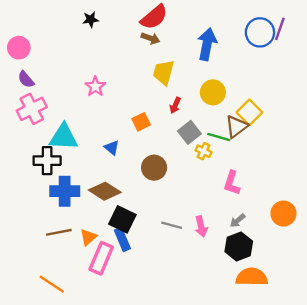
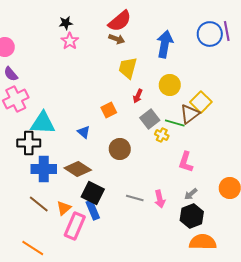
purple line: (280, 29) -> (227, 31), turned -30
pink star: (95, 86) -> (70, 41), moved
brown line: (59, 232) -> (39, 204), turned 50

